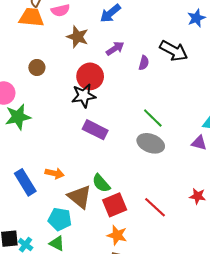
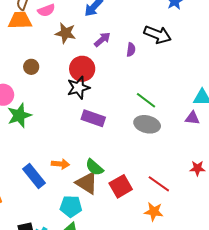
green semicircle: (101, 183) -> (94, 167), moved
orange star: (117, 235) -> (154, 212), moved

